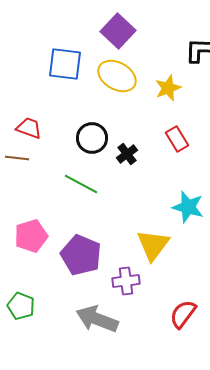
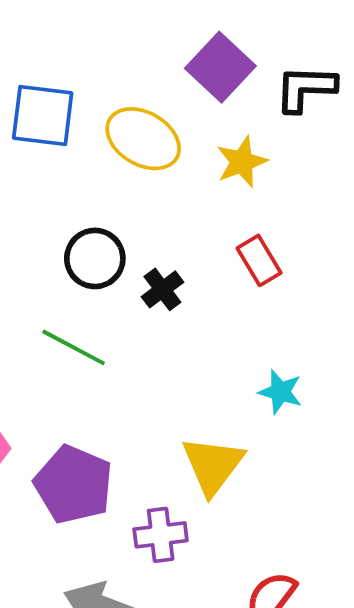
purple square: (118, 31) -> (220, 67), moved
cyan star: (188, 207) -> (280, 392), size x0.7

